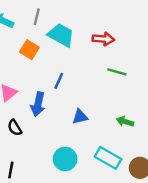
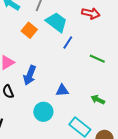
red arrow: (103, 39) -> (91, 13), moved
blue line: (59, 81) -> (68, 43), moved
cyan circle: (65, 159) -> (43, 112), moved

